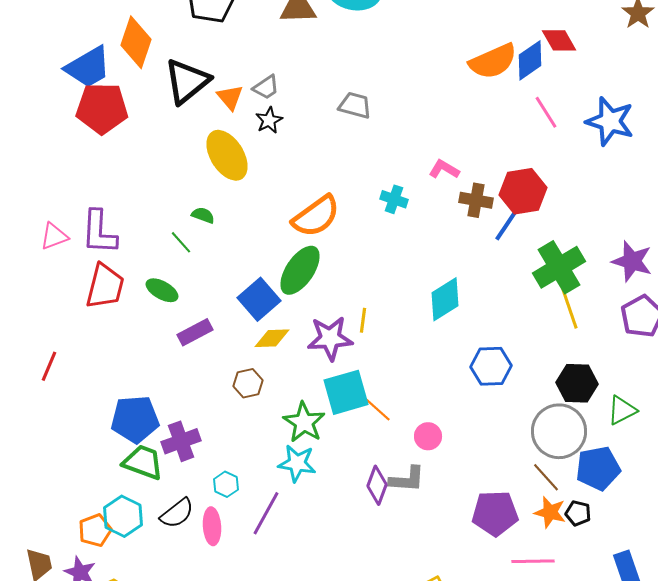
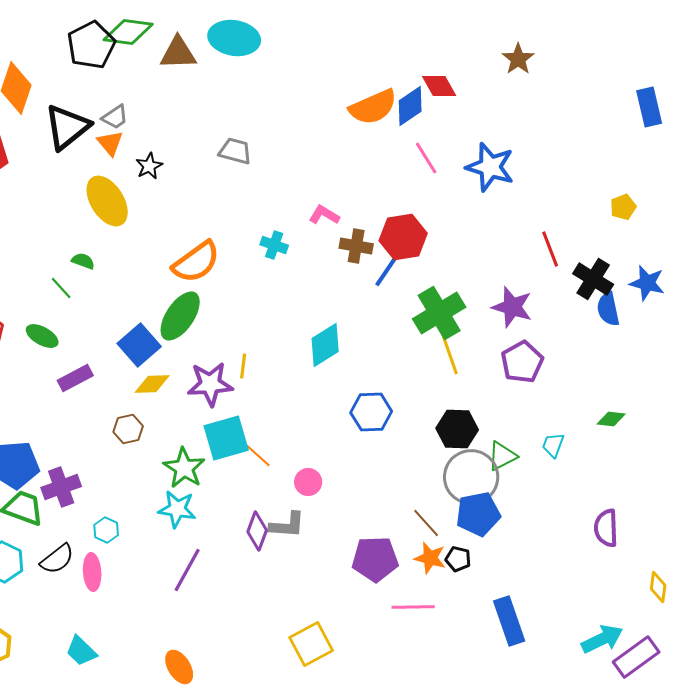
gray trapezoid: (266, 87) -> (115, 117), moved
gray circle: (559, 431) -> (471, 477), moved
purple line: (266, 513) -> (187, 570), moved

